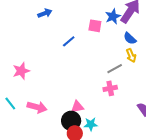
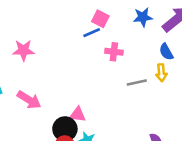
blue star: (113, 16) -> (143, 17), moved
pink square: (95, 26) -> (100, 19), moved
pink cross: (110, 88) -> (114, 52), moved

